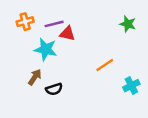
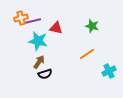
purple line: (54, 24) -> (33, 21), moved
green star: (128, 24) -> (92, 26), moved
brown arrow: (35, 77) -> (39, 62), moved

